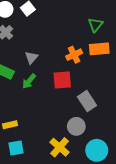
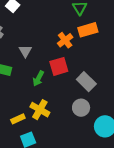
green arrow: (29, 81) -> (38, 78), moved
yellow cross: (60, 147) -> (40, 110), moved

